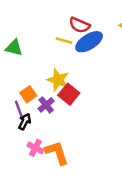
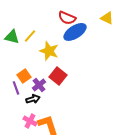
yellow line: (64, 41) -> (30, 36), moved, turned -64
yellow star: (58, 80) -> (49, 51), moved
black arrow: (25, 122) -> (33, 99), moved, turned 48

